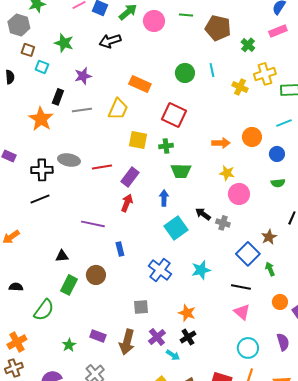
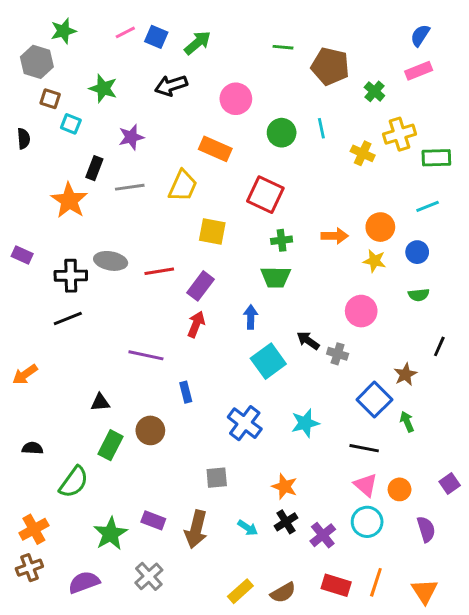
pink circle: (154, 21) -> (236, 99), moved
green cross: (166, 146) -> (282, 240), moved
yellow star: (227, 173) -> (374, 261), moved
orange circle: (280, 302) -> (400, 489), moved
purple cross: (157, 337) -> (323, 535), moved
green star: (69, 345) -> (111, 534), size x1.6
cyan circle: (248, 348) -> (367, 522), moved
cyan arrow: (173, 355) -> (248, 528), moved

